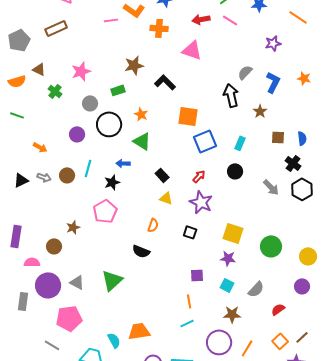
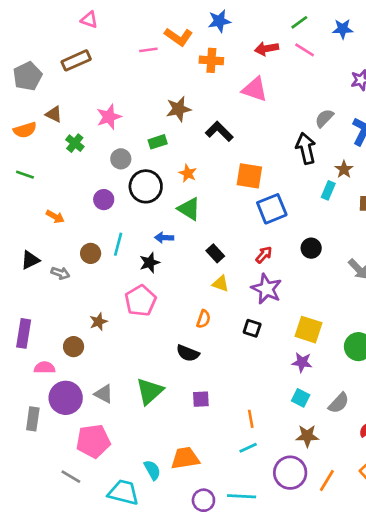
cyan rectangle: (240, 143) -> (328, 190), moved
gray arrow: (44, 177) -> (60, 273), moved
purple square: (197, 275) -> (201, 399), moved

